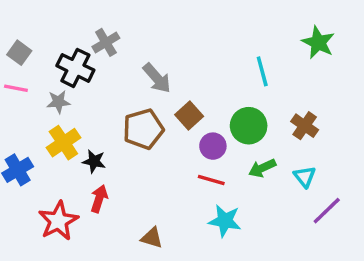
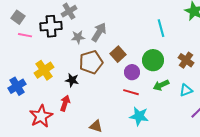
black cross: (75, 68) -> (51, 26), turned -30
gray arrow: (157, 78) -> (99, 32), turned -108
pink line: (16, 88) -> (25, 35), moved
gray star: (58, 102) -> (78, 37), moved
black star: (94, 161) -> (72, 80), moved
cyan triangle: (305, 177) -> (186, 90), turned 48

